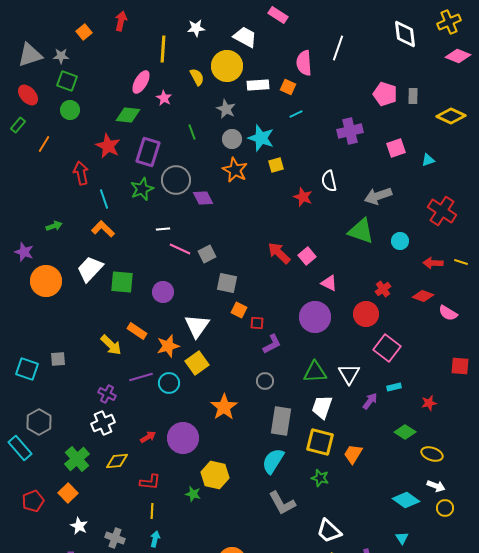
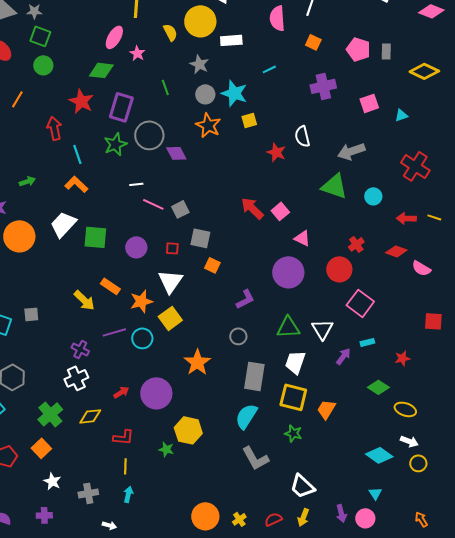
orange square: (288, 87) -> (313, 42), moved
red square: (257, 323) -> (172, 248), moved
gray cross: (115, 538) -> (88, 493), turned -30

